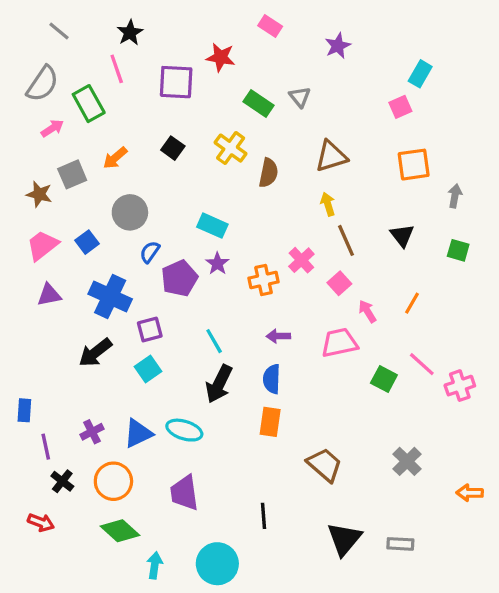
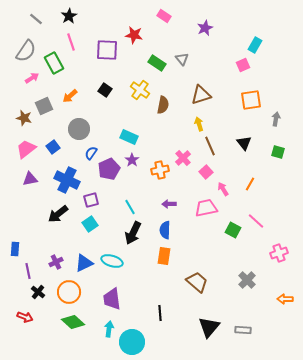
black star: (130, 33) -> (69, 16), moved
pink cross: (460, 386) -> (279, 253), moved
cyan arrow: (155, 565) -> (109, 329), moved

